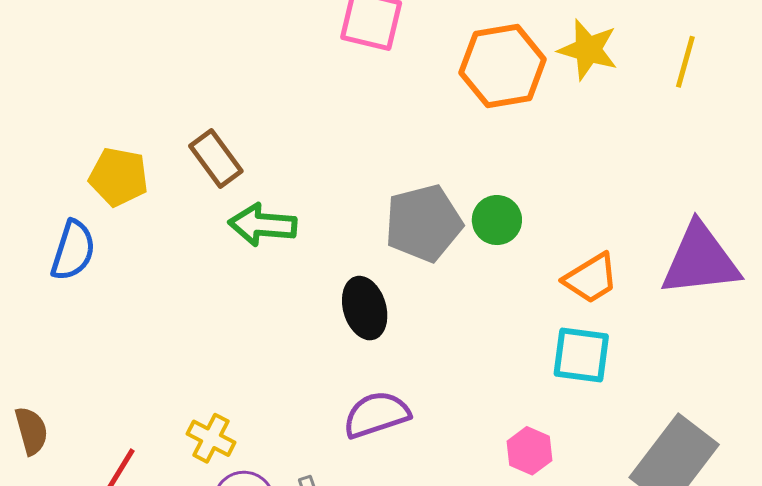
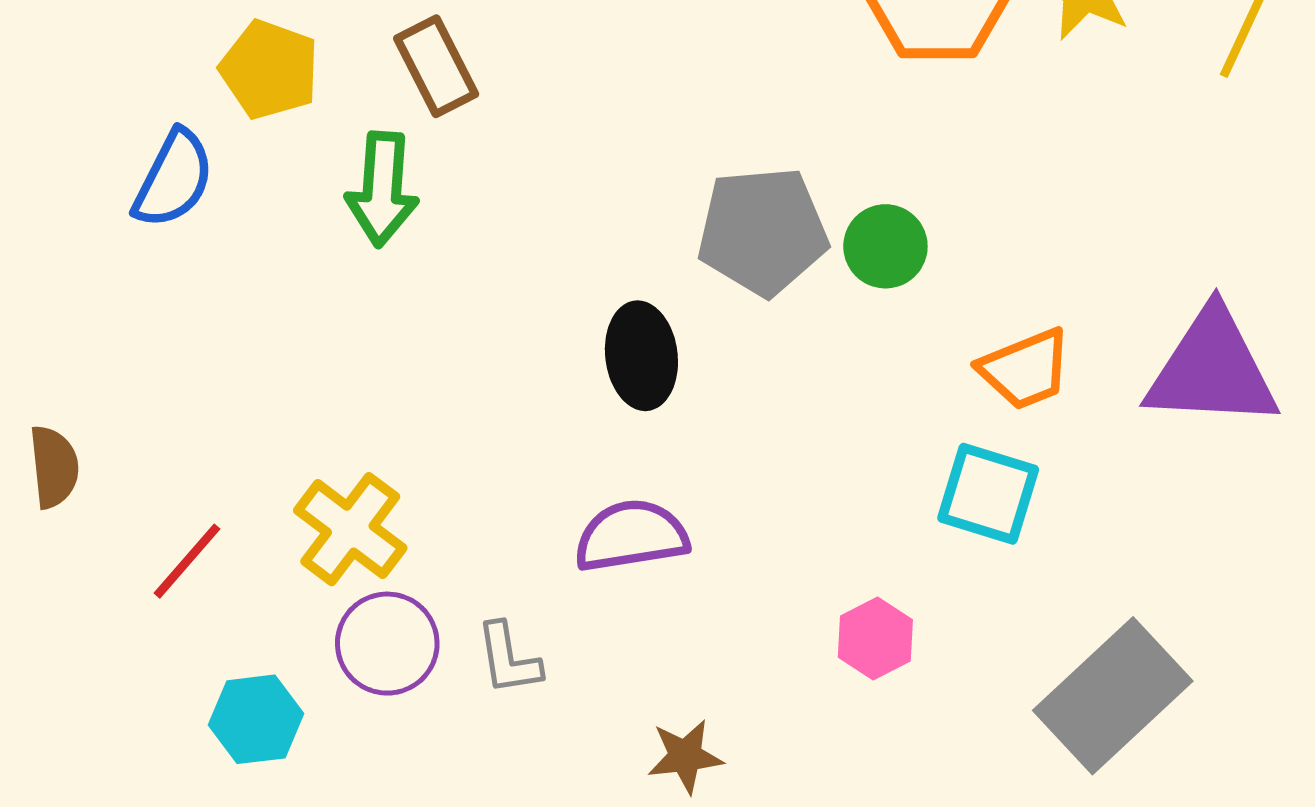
green arrow: (262, 225) -> (382, 189), moved, turned -100
yellow cross: (211, 438) -> (350, 529), size x1.4

